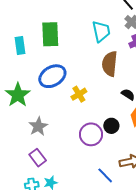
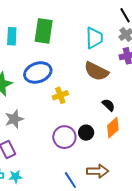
brown semicircle: (110, 64) -> (96, 71), turned -80

